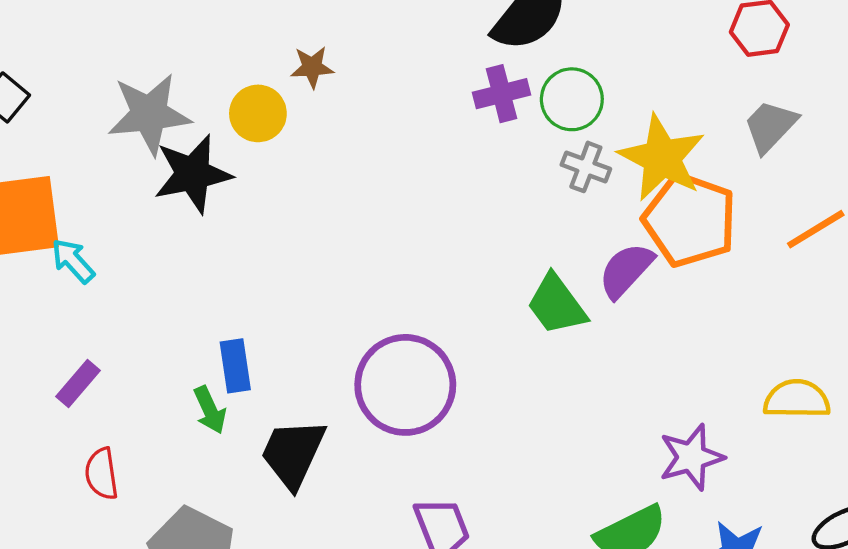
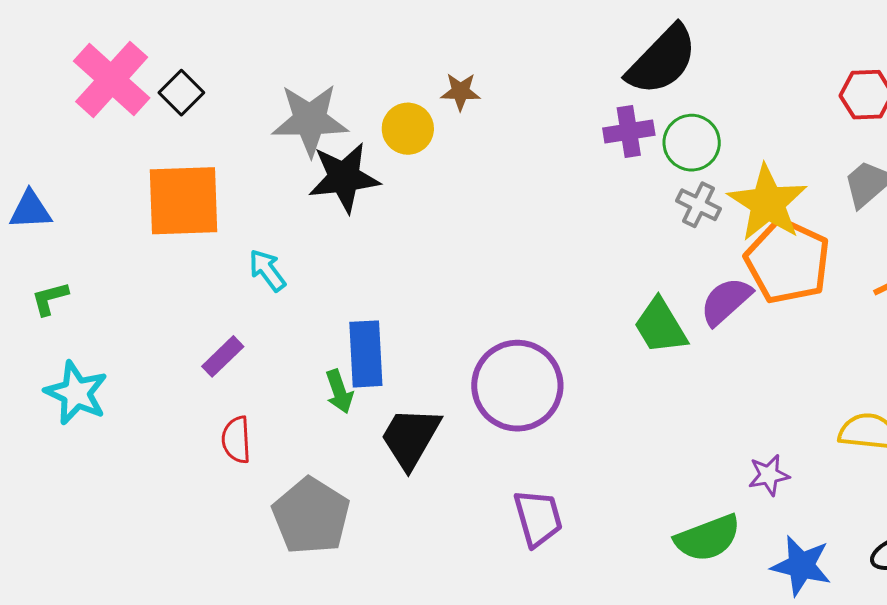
cyan arrow: (73, 261) -> (267, 270), moved
blue rectangle: (235, 366) -> (366, 354), size x1.4
purple star: (691, 457) -> (769, 475), size x0.7

